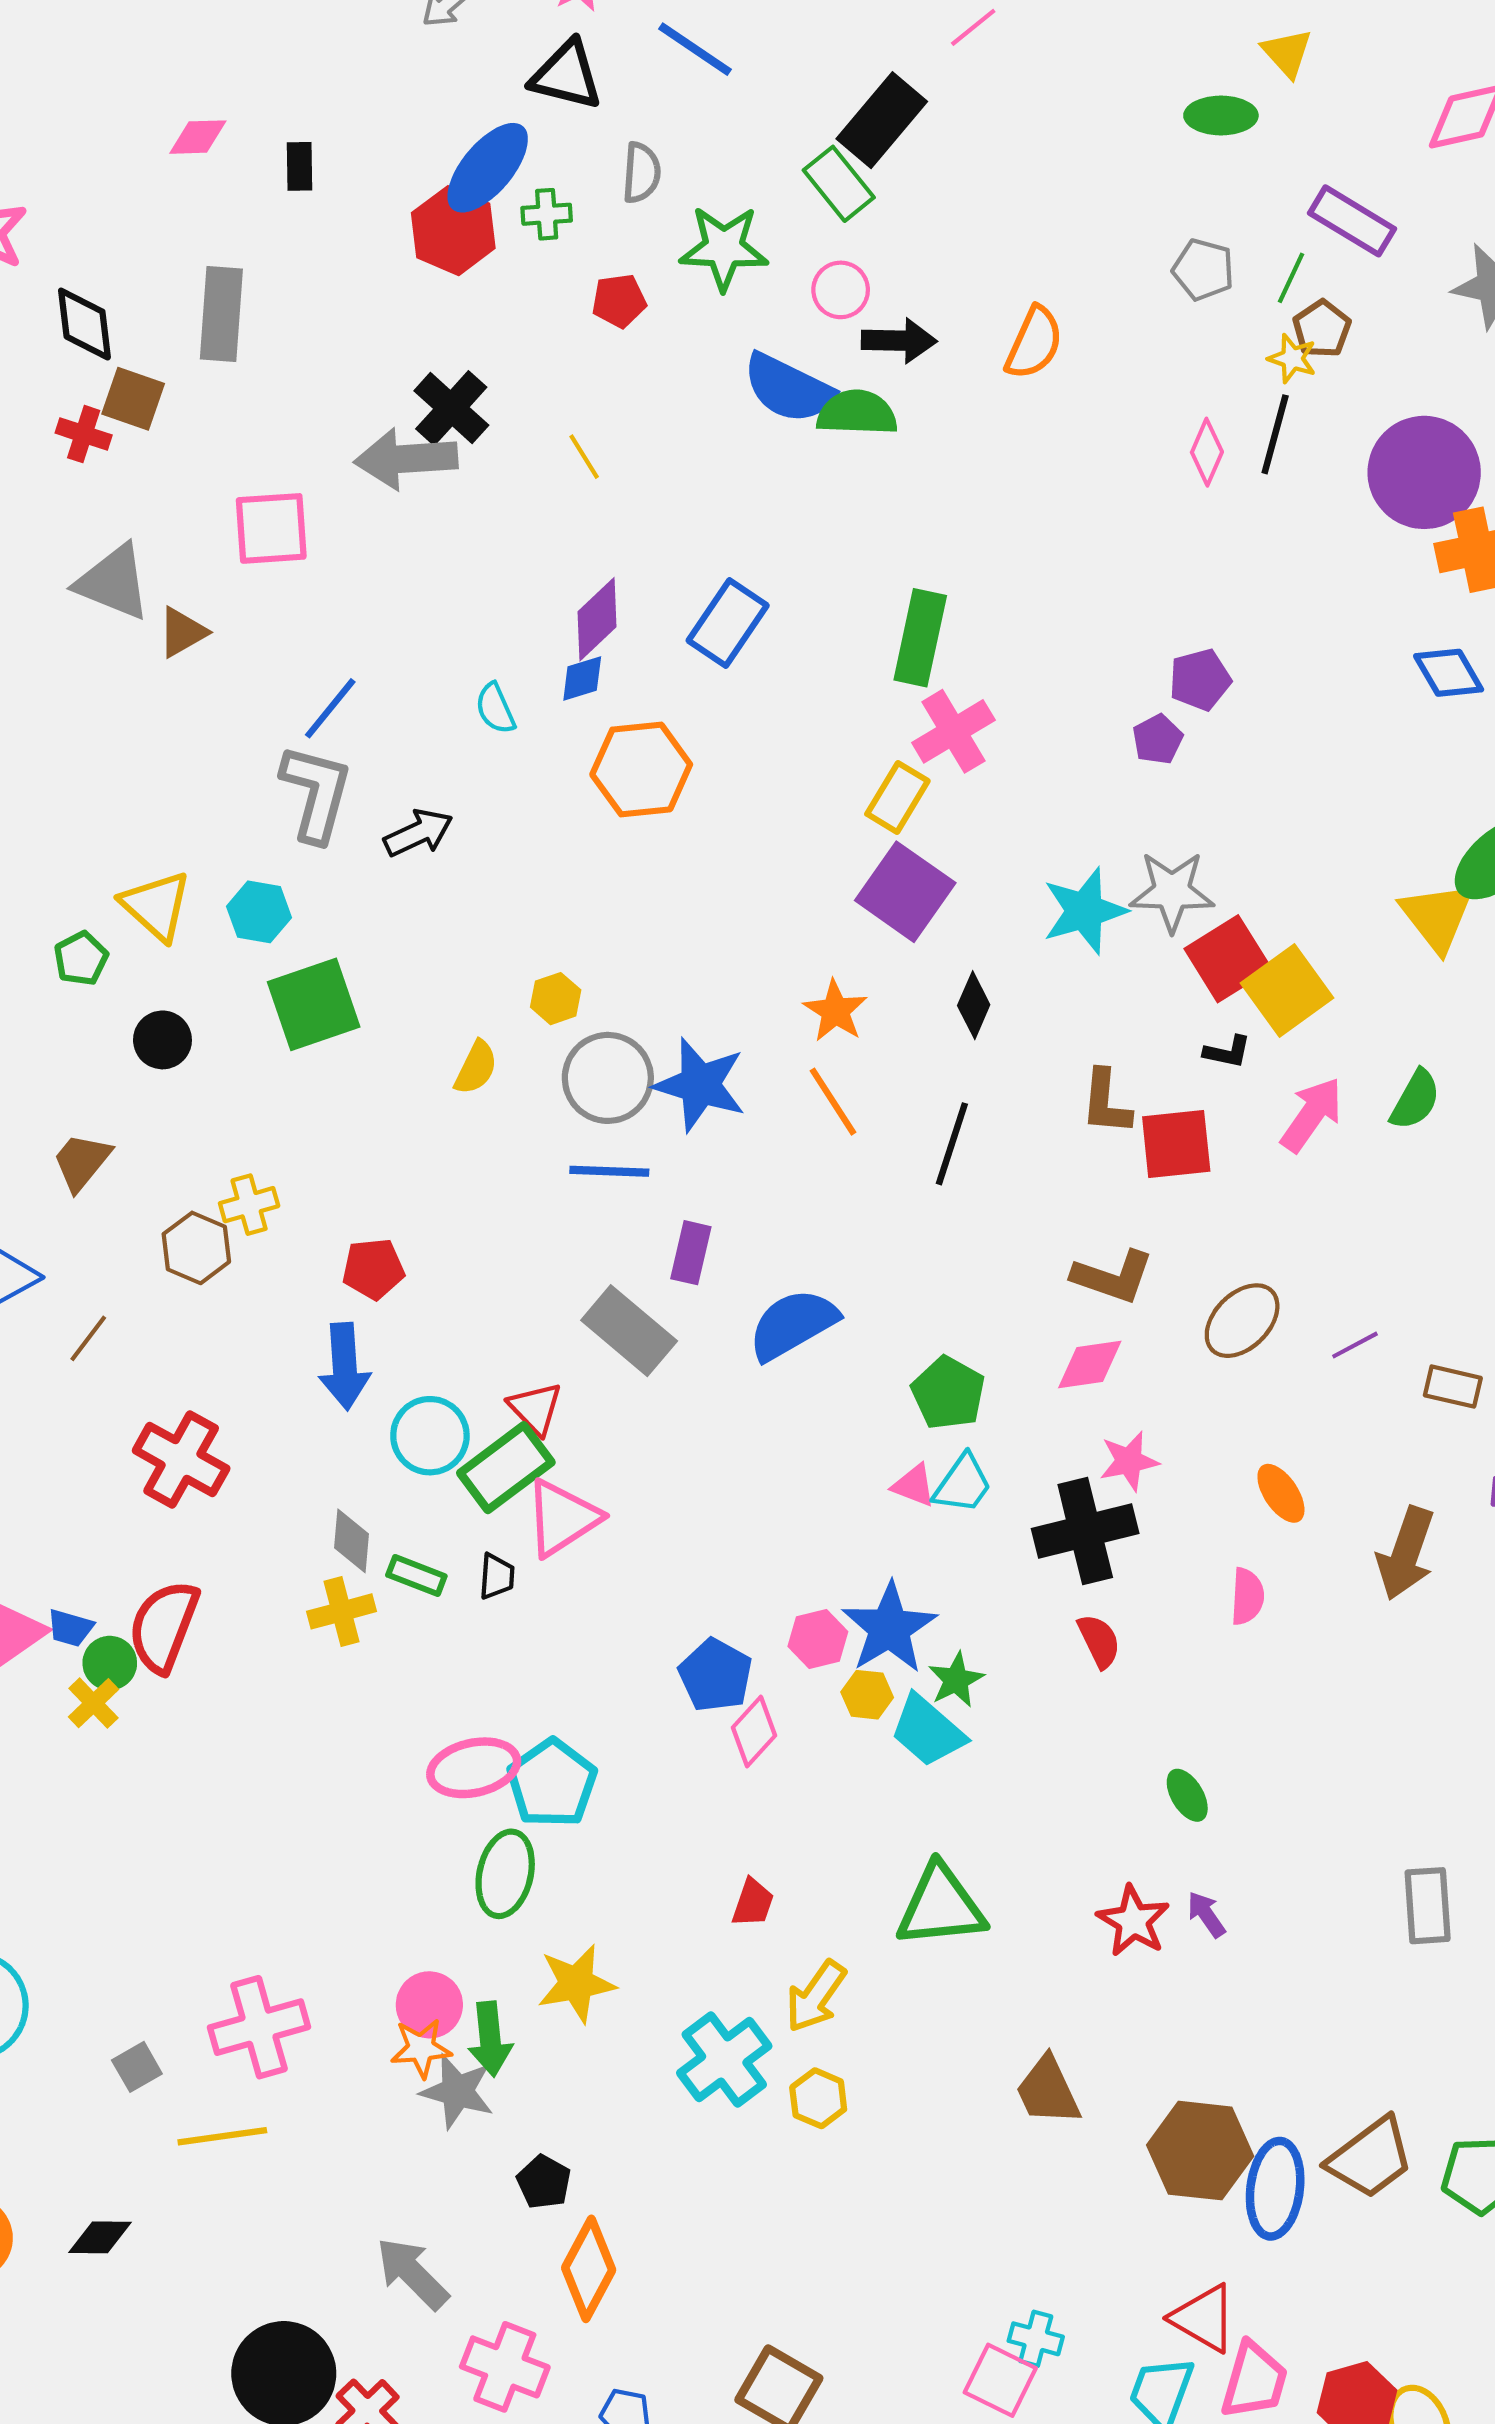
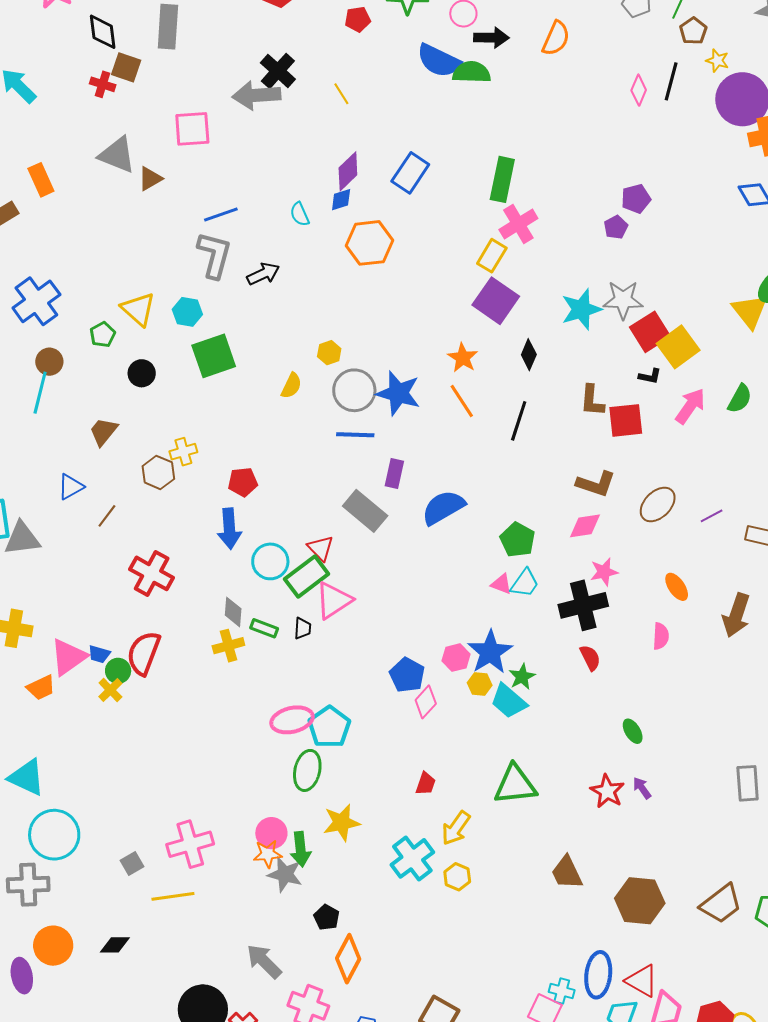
yellow star: (1292, 358) -> (717, 61), moved
blue line: (330, 708) -> (221, 215), turned 32
blue ellipse: (1275, 2189) -> (598, 975), moved

